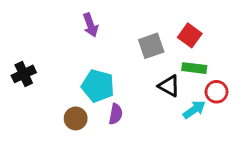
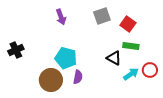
gray square: (151, 46) -> (102, 16), moved
red circle: (216, 92) -> (150, 70), moved
brown circle: (76, 118) -> (51, 80), size x1.5

